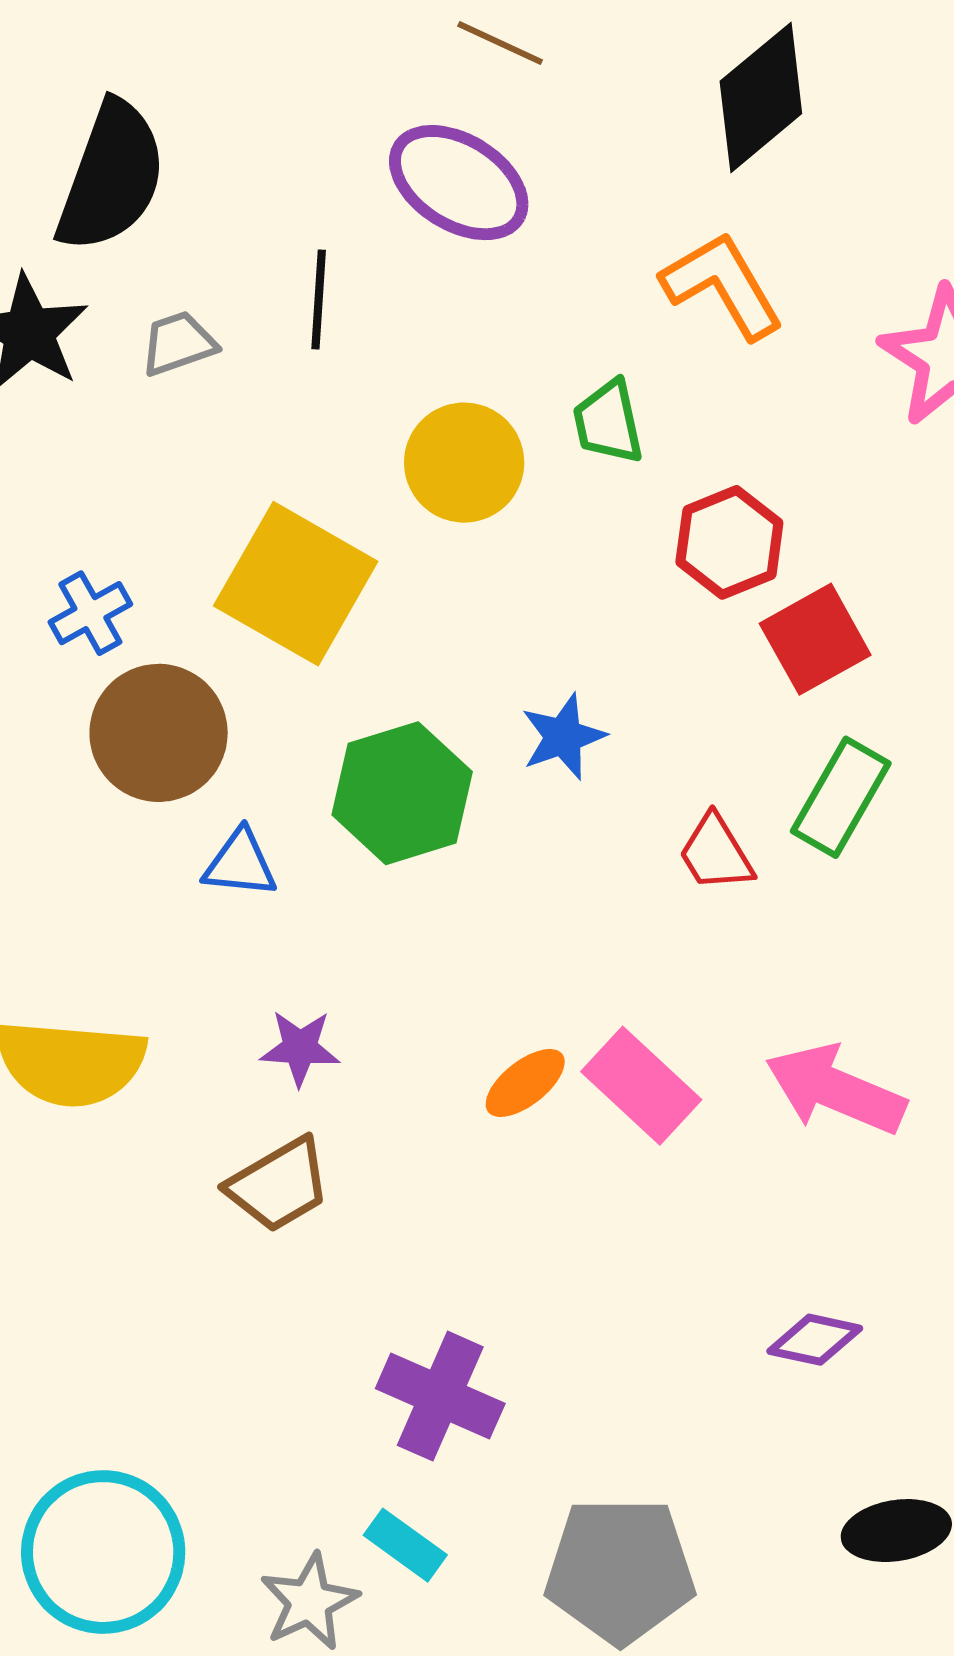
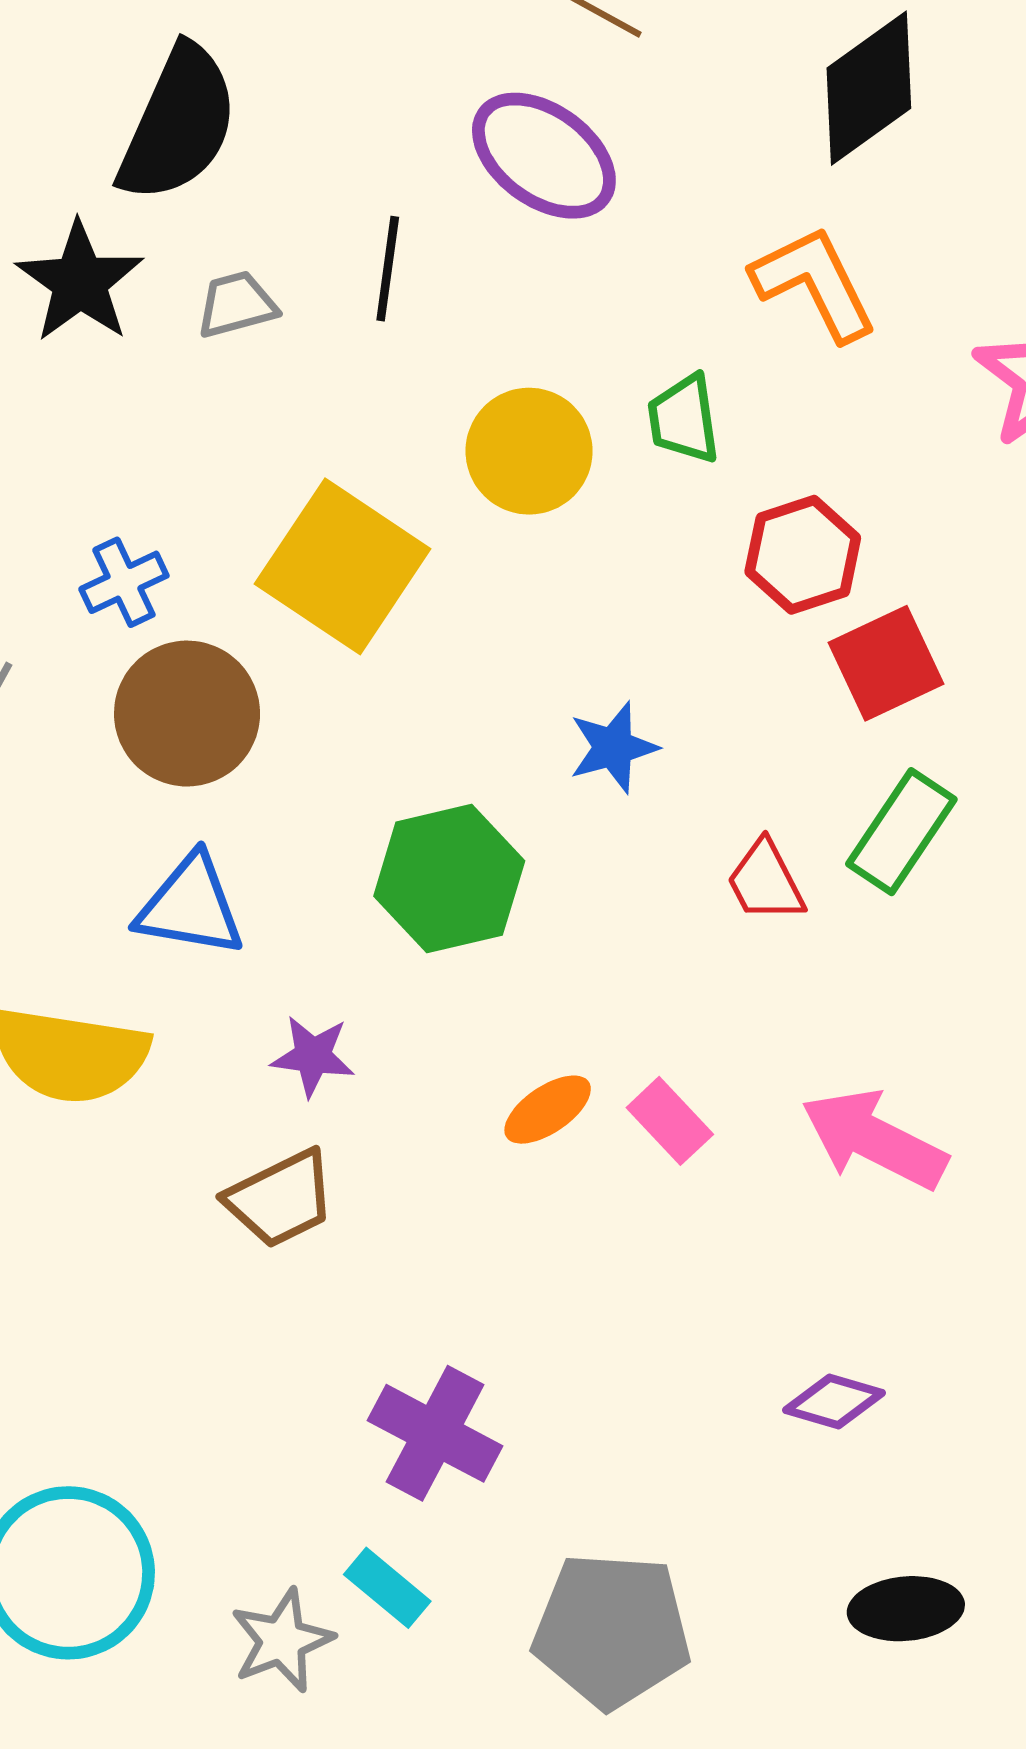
green hexagon: (402, 793) -> (449, 879), moved
blue triangle: (240, 864) -> (191, 906), moved, size x1.4
pink rectangle: (641, 1086) -> (670, 1121), size x0.7

